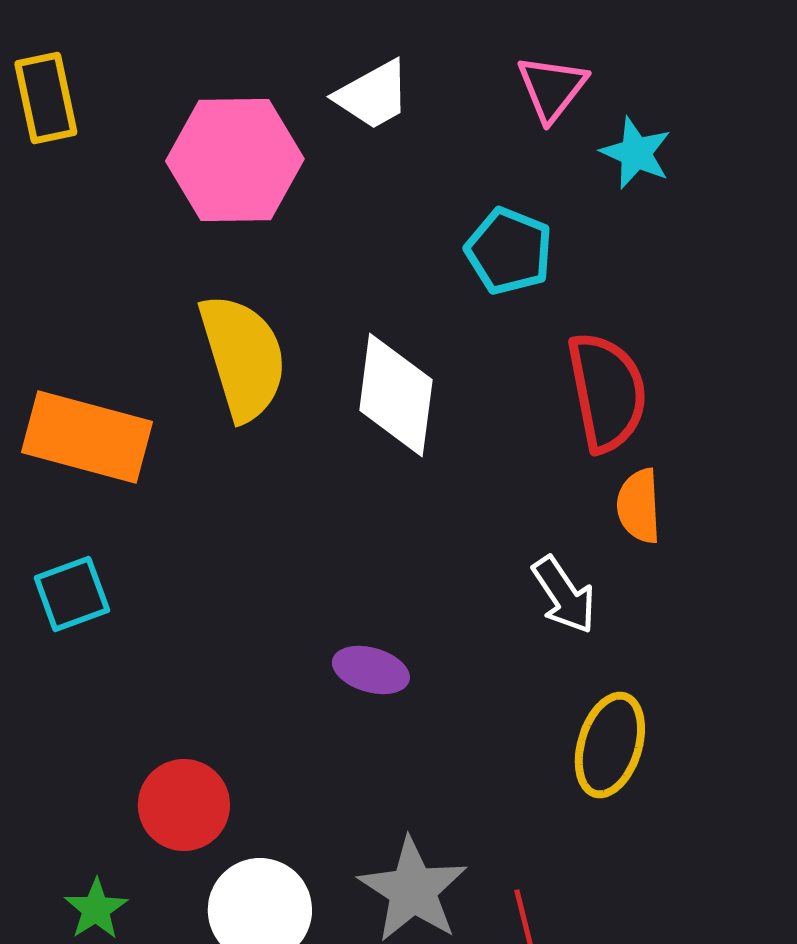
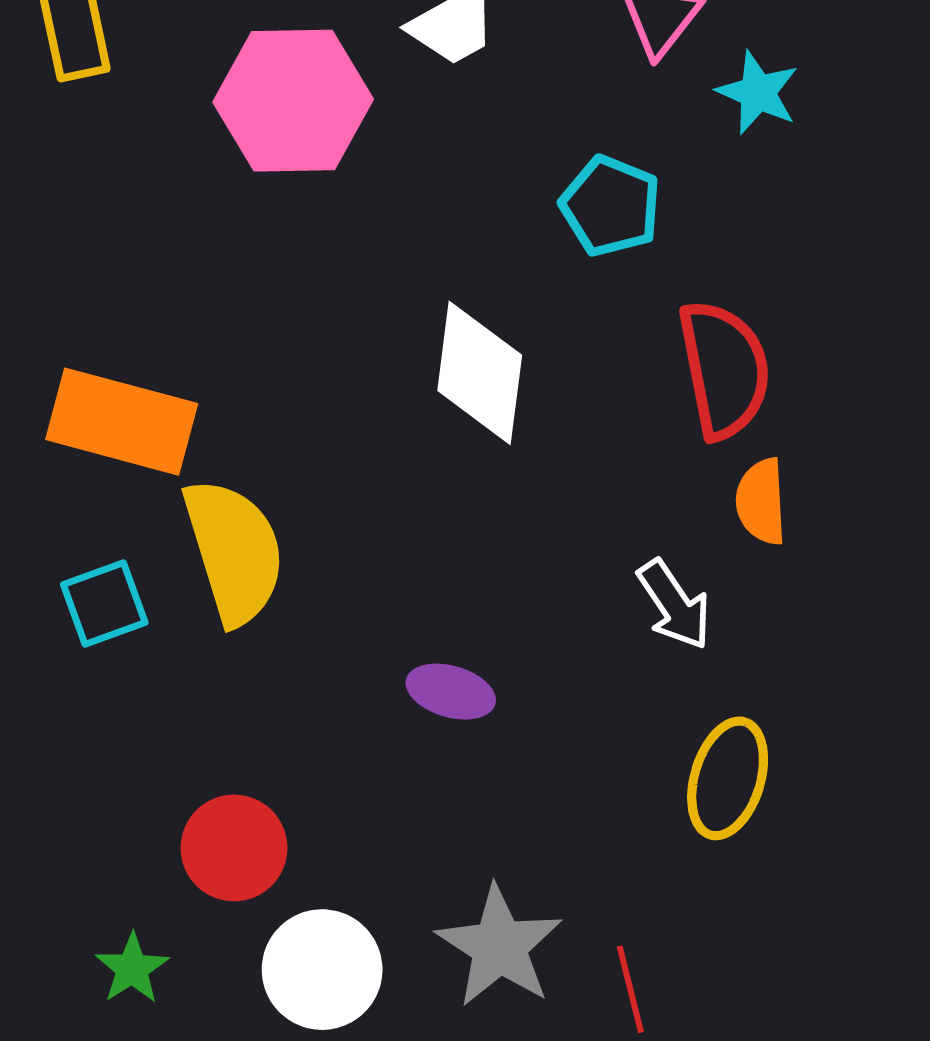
yellow semicircle: (243, 357) -> (234, 551), moved

